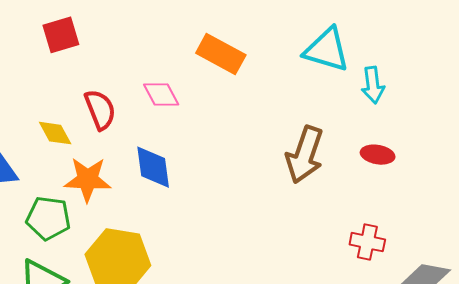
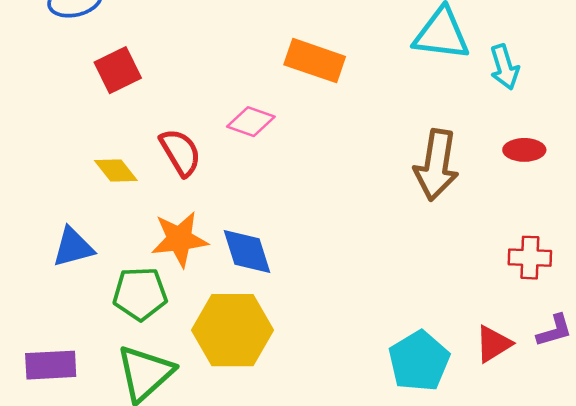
pink diamond: (161, 95) -> (251, 122), turned -33
yellow diamond: (55, 133) -> (116, 171), moved
blue diamond: (153, 167) -> (247, 251), moved

